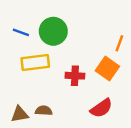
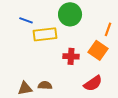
green circle: (53, 31) -> (70, 14), moved
yellow rectangle: (35, 63) -> (45, 34), moved

